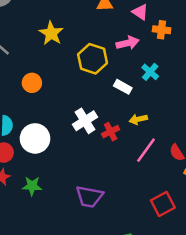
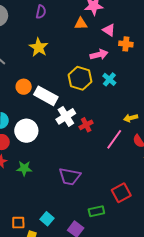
yellow hexagon: (93, 59) -> (80, 78), moved
cyan cross: (150, 72) -> (109, 79), moved
white rectangle: (123, 87) -> (46, 96), moved, size x1.6
yellow arrow: (138, 119) -> (131, 118), moved
red square: (163, 204) -> (121, 193), moved

